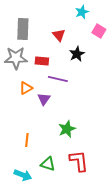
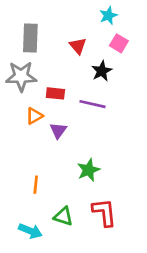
pink square: (99, 31) -> (119, 43), moved
red rectangle: (42, 61) -> (55, 93), moved
purple line: (58, 79) -> (92, 104), moved

